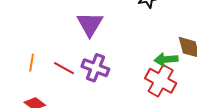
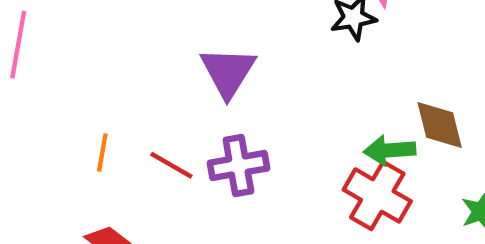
purple cross: (95, 68) -> (238, 166), turned -32

